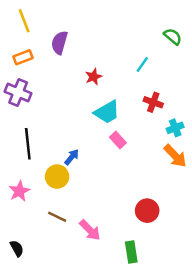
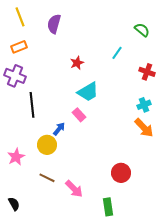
purple semicircle: (59, 43) -> (54, 24), moved
red cross: (153, 102) -> (147, 72), moved
pink rectangle: (118, 140) -> (79, 115), moved
black line: (28, 144) -> (32, 105), moved

